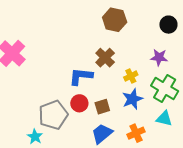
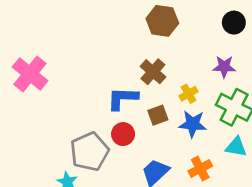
blue star: (132, 99) -> (193, 124), turned 30
brown square: (102, 107) -> (158, 115), moved

